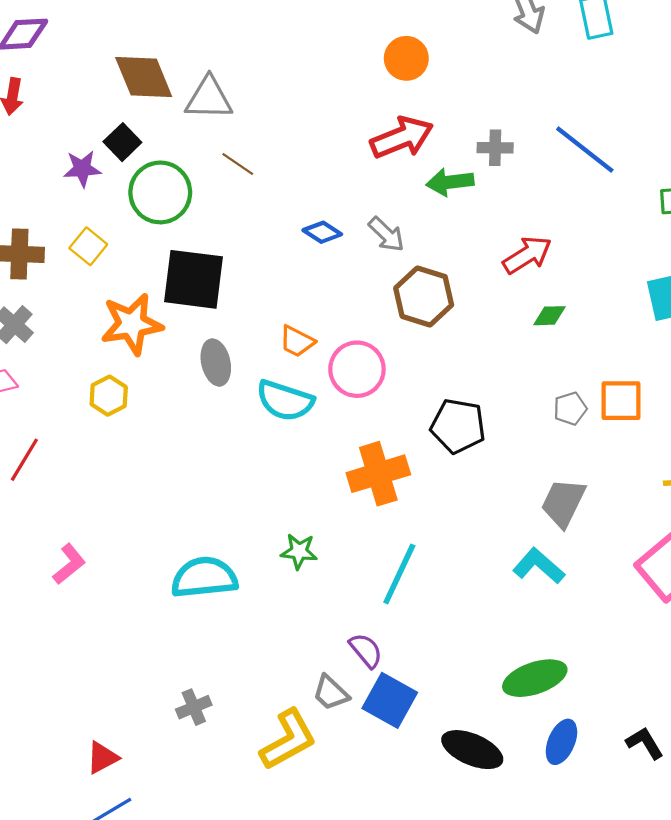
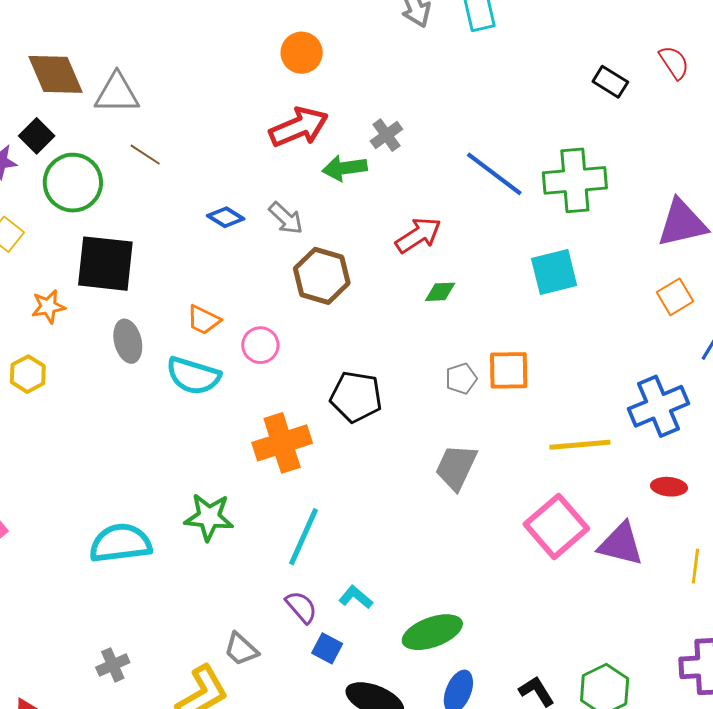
gray cross: (495, 148) -> (386, 135), turned -36
blue line: (585, 150) -> (494, 174), moved
orange star: (132, 324) -> (48, 307), size x0.6
pink circle: (357, 369) -> (260, 345), size x0.7
green star: (299, 551) -> (209, 517), size x1.4
cyan L-shape: (539, 566) -> (356, 597), moved, size x0.7
purple semicircle: (366, 650) -> (301, 607), moved
blue square: (390, 700) -> (327, 648), moved, size x0.6

